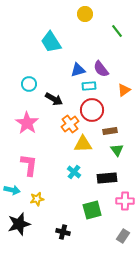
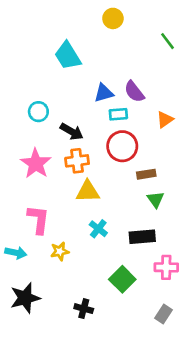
green line: (117, 31) -> (168, 41), moved
orange cross: (70, 124) -> (77, 161), moved, turned 30
yellow triangle: (83, 144) -> (88, 191), moved
yellow star: (37, 199) -> (60, 251), moved
green square: (92, 210) -> (122, 279), turned -30

